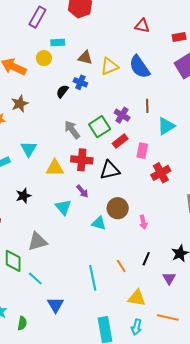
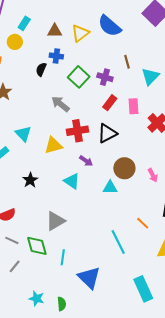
cyan rectangle: (58, 43) -> (24, 23), turned -40
green square: (100, 127) -> (79, 77), moved
cyan line: (35, 278) -> (63, 257), turned 70
blue triangle: (55, 305) -> (89, 278), size x1.4

